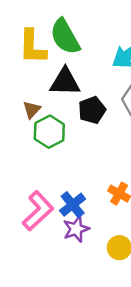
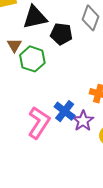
black pentagon: (92, 110) -> (61, 34), turned -30
purple star: (76, 229) -> (83, 121), moved

